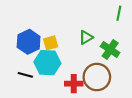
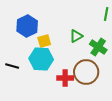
blue hexagon: (29, 42) -> (27, 26), moved
black line: (25, 75) -> (12, 66), moved

